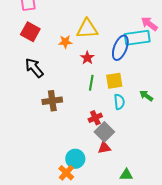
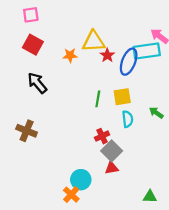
red star: (87, 58) -> (107, 55), moved
brown cross: (52, 101) -> (27, 131), moved, turned 30
green triangle: (126, 175) -> (150, 197), moved

